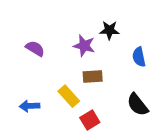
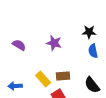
black star: (109, 30) -> (89, 32), moved
brown rectangle: (93, 77) -> (63, 76), moved

